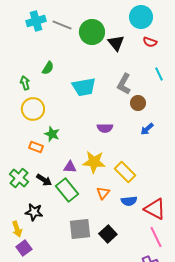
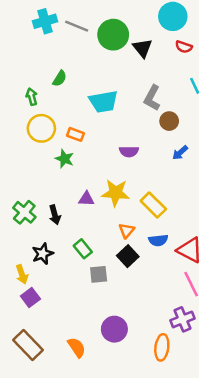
orange rectangle: (36, 147) -> (75, 134), moved
black arrow: (44, 180) -> (55, 215), turned 42
green rectangle: (67, 190) -> (83, 249), moved, size x0.7
black star: (34, 212) -> (43, 254), turned -30
gray square: (80, 229) -> (99, 274), size x0.7
black square: (108, 234) -> (128, 256), moved

